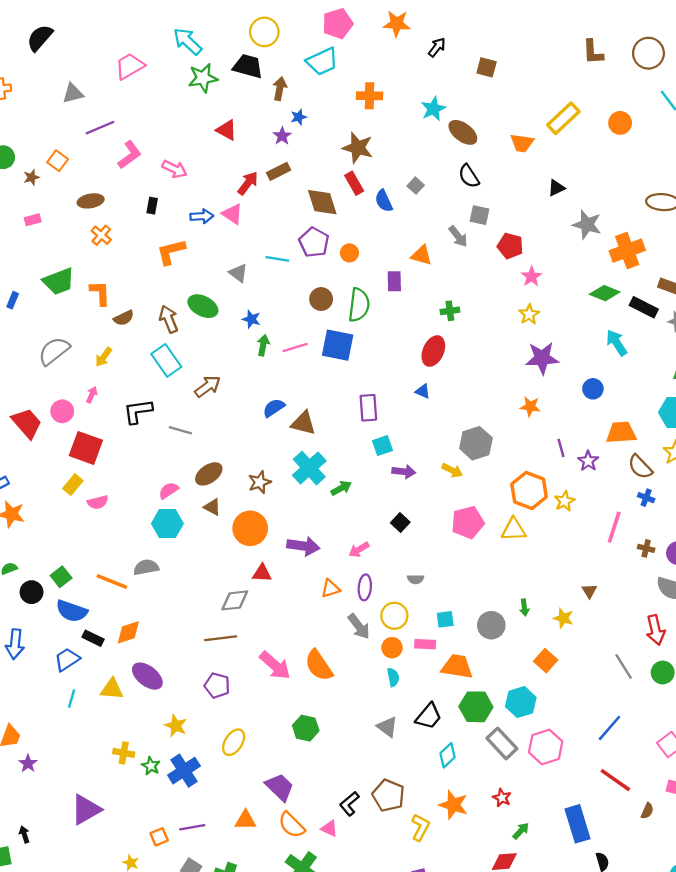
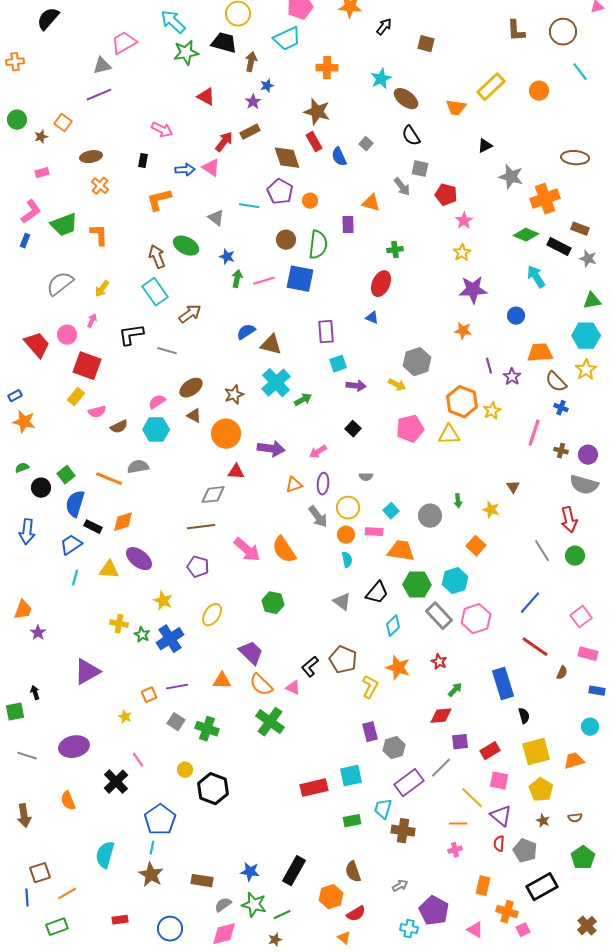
gray triangle: (73, 93) -> (102, 66), moved
pink L-shape: (130, 155) -> (31, 212), moved
brown semicircle: (124, 318) -> (119, 427), moved
blue semicircle: (72, 611) -> (75, 504), turned 88
cyan square: (445, 619) -> (391, 511), turned -35

